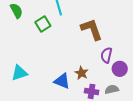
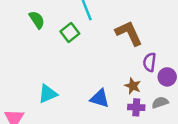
brown star: (81, 73) -> (133, 86), moved

